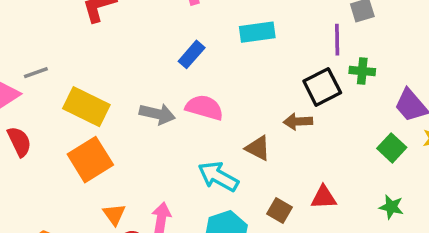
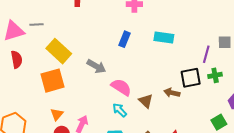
blue rectangle: (192, 54) -> (124, 39), turned -35
green cross: (362, 71) -> (215, 75), turned -32
pink semicircle: (204, 107) -> (121, 87), moved
cyan arrow: (218, 176) -> (120, 110), size x0.7

